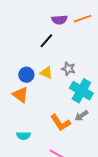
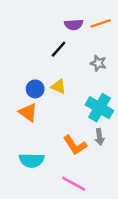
gray star: (68, 69) -> (98, 63), moved
gray arrow: (81, 116) -> (99, 137), turned -64
cyan semicircle: (23, 136) -> (32, 160), size x1.5

